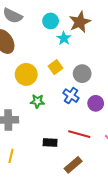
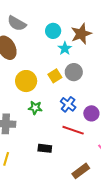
gray circle: (82, 74) -> (74, 72), moved
red line: (79, 134) -> (73, 130), moved
brown rectangle: (73, 165) -> (81, 171), moved

